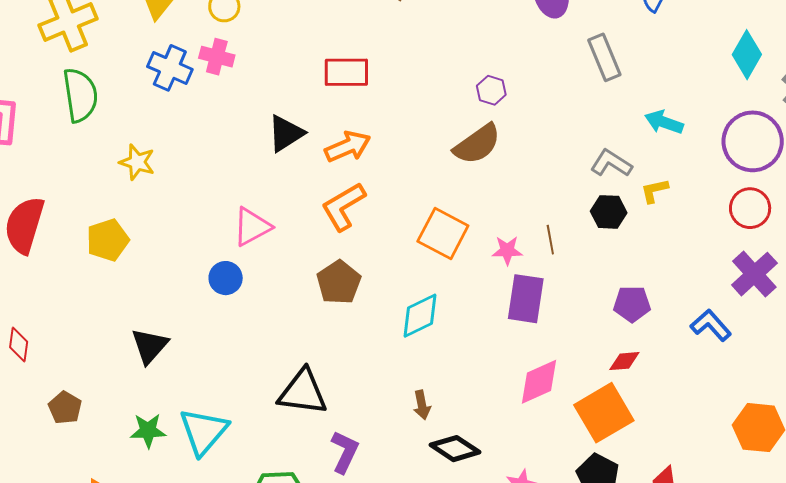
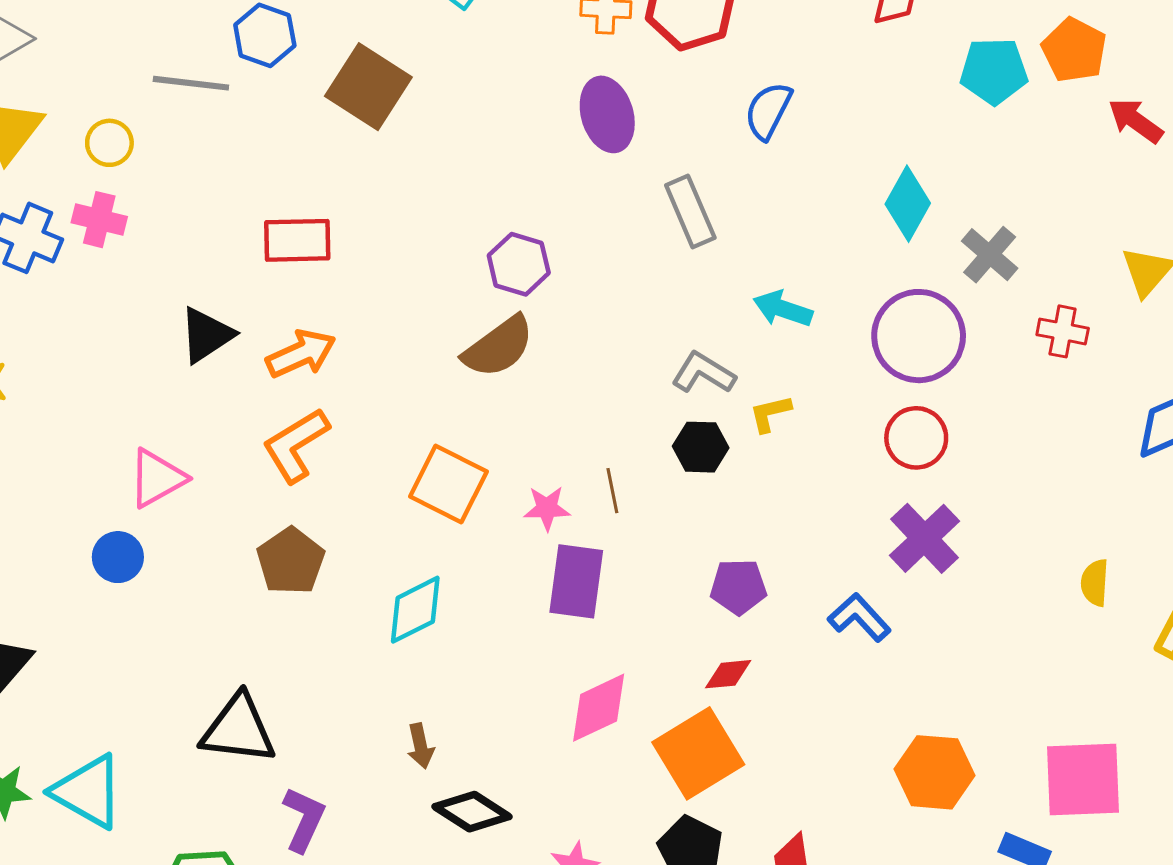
purple hexagon: (491, 90) -> (519, 264), size x1.4
cyan triangle: (204, 431) -> (88, 792), turned -40

